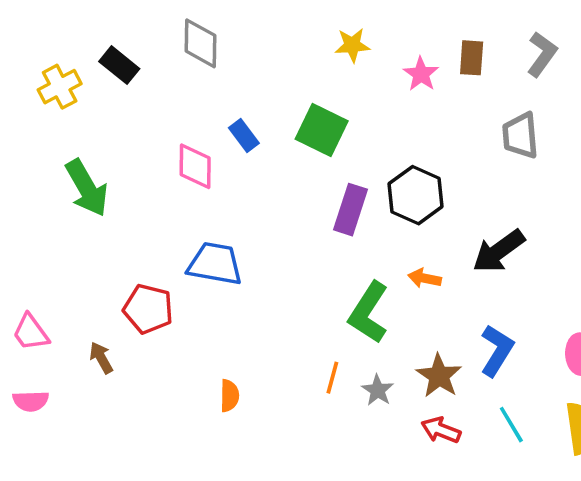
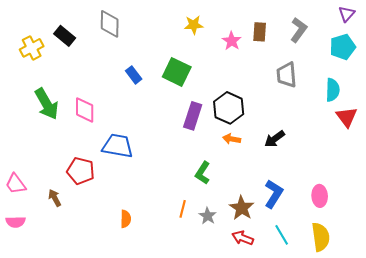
pink diamond: (195, 166) -> (85, 110), moved
black arrow: (499, 251) -> (275, 139), size x0.7
orange arrow: (425, 278) -> (232, 139), moved
green L-shape: (369, 313) -> (203, 173), size x0.7

